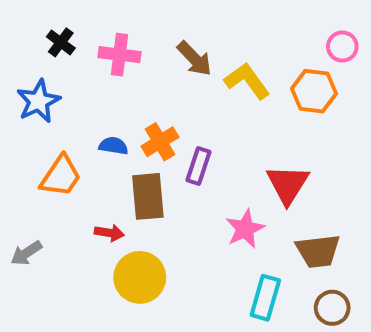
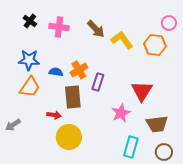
blue star: (38, 101) -> (29, 60), moved, turned 30

